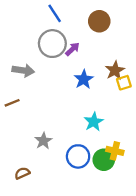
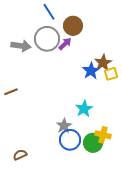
brown circle: (99, 21) -> (73, 26), moved
gray arrow: (23, 70) -> (21, 46), moved
blue star: (84, 79) -> (91, 71), moved
gray star: (43, 141) -> (64, 126), moved

